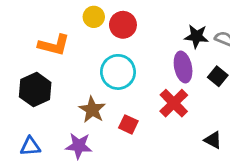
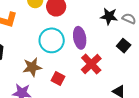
purple ellipse: (183, 67) -> (80, 38), moved
brown star: (92, 110) -> (32, 67), turned 30

